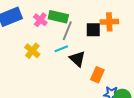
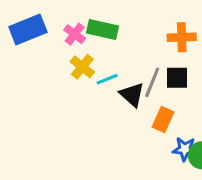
black square: (93, 30) -> (177, 78), moved
gray line: (67, 31) -> (152, 82), moved
yellow cross: (32, 51) -> (82, 67), moved

